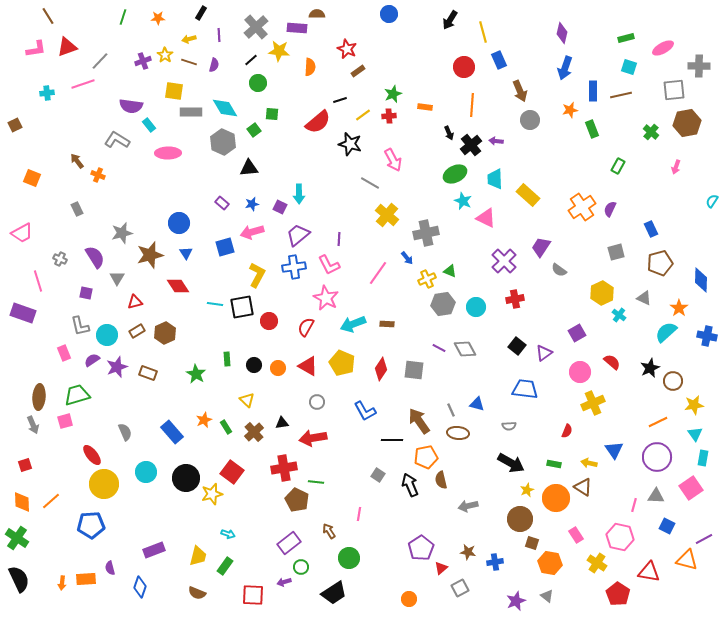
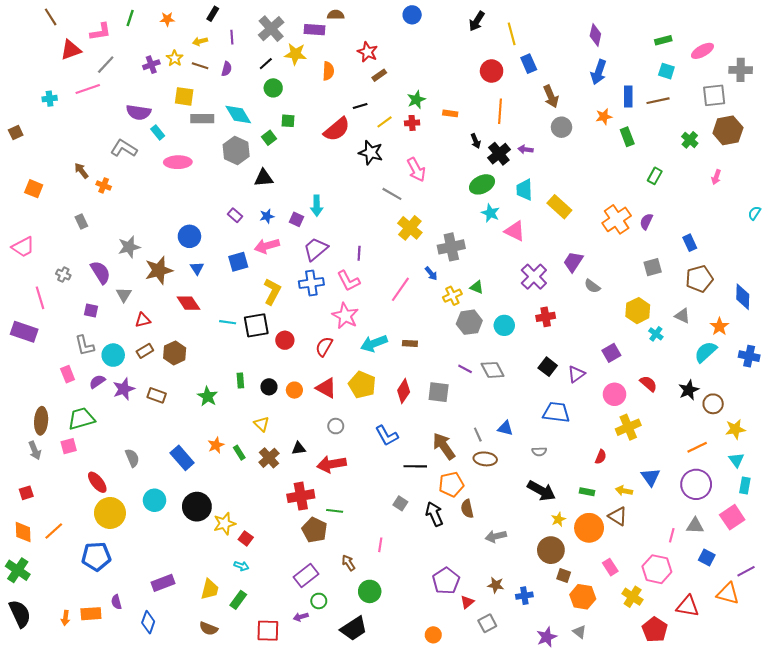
pink L-shape: (36, 49) -> (100, 32), moved
red square: (232, 472) -> (246, 538), moved, size x0.6

